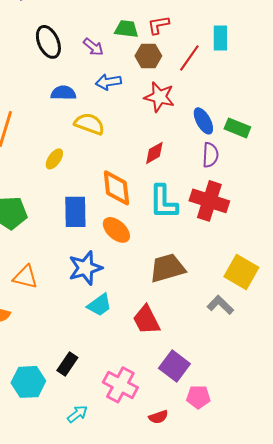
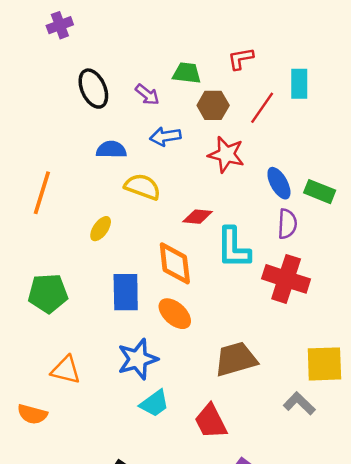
red L-shape: (158, 25) -> (241, 59), moved
red diamond: (154, 153) -> (198, 217), moved, turned 35
cyan L-shape: (163, 202) -> (233, 248), moved
yellow square: (241, 272) -> (324, 364), turned -32

